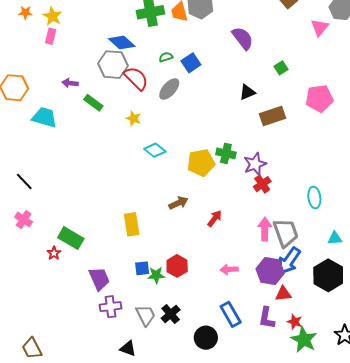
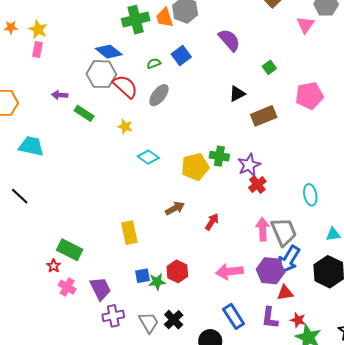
blue square: (191, 63) -> (181, 55), moved
cyan trapezoid: (45, 117) -> (31, 146), moved
pink cross: (24, 220) -> (67, 287), moved
pink arrow: (229, 269) -> (229, 272), size x1.5

